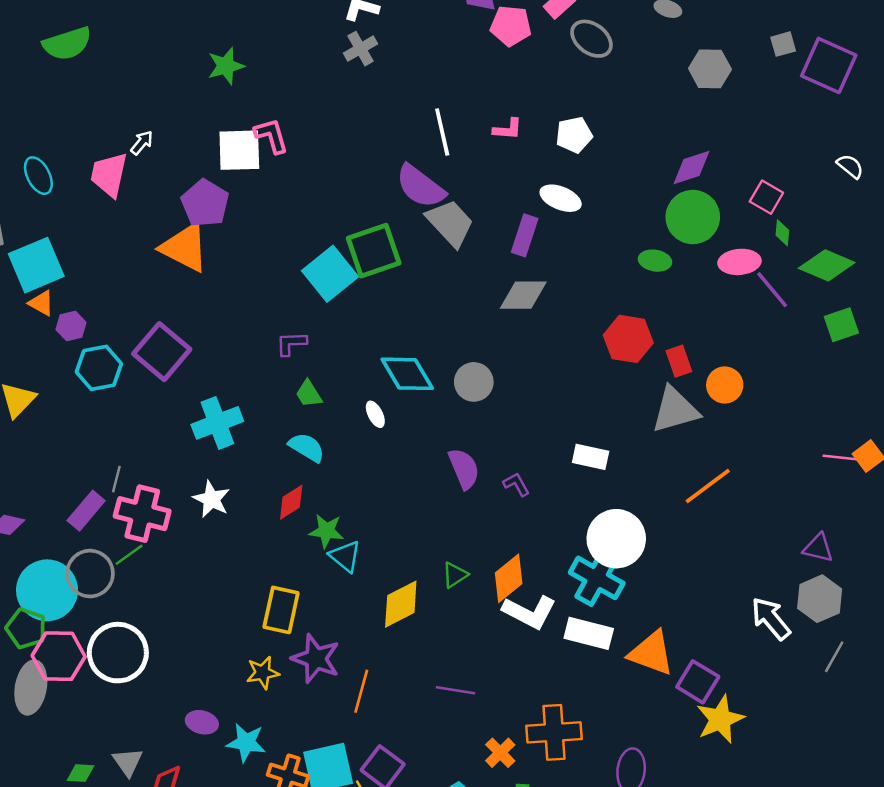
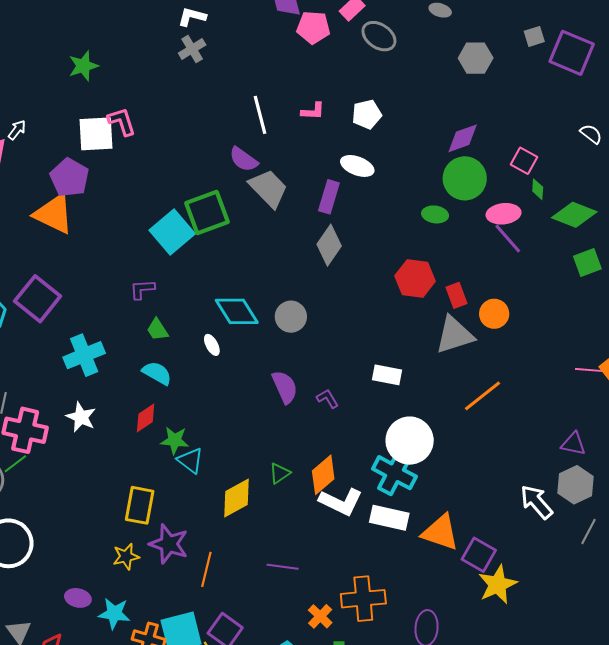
purple semicircle: (420, 186) -> (244, 159), size x0.7
purple line: (772, 290) -> (508, 238), moved
gray diamond: (523, 295) -> (329, 245), turned -54

